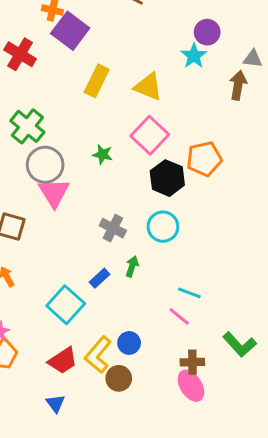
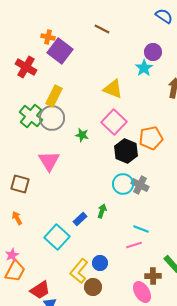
yellow rectangle: (97, 81) -> (54, 96), moved
gray circle: (45, 165) -> (52, 118), moved
gray cross: (113, 228) -> (140, 185), moved
pink line: (179, 316) -> (134, 245), turned -56
red trapezoid: (63, 361) -> (40, 290), moved
brown cross: (192, 362) -> (153, 276), moved

